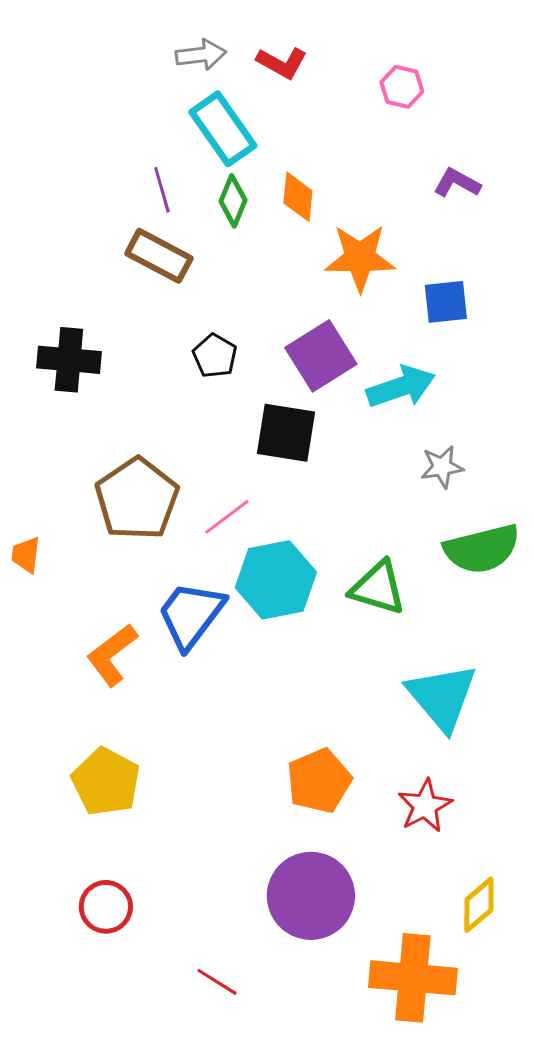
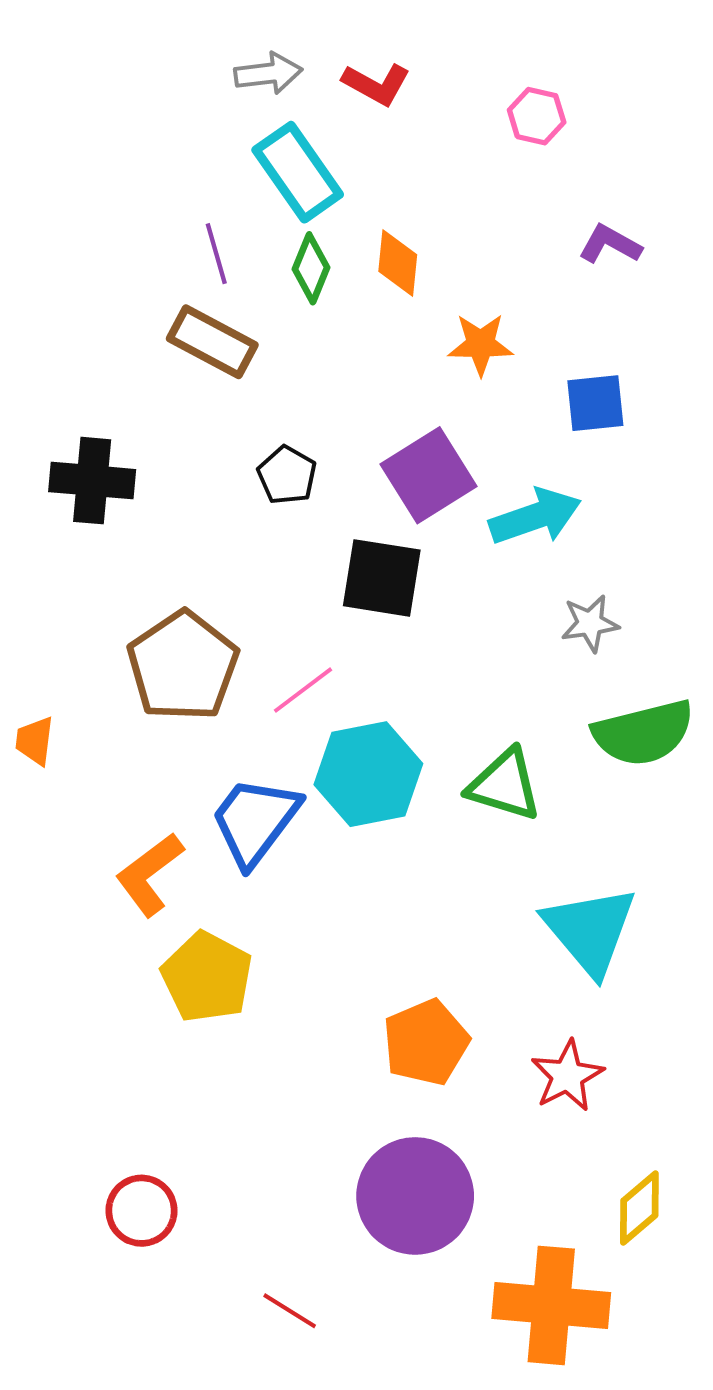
orange star: (360, 258) -> (481, 344), size x0.7
yellow pentagon: (106, 782) -> (207, 977), moved

